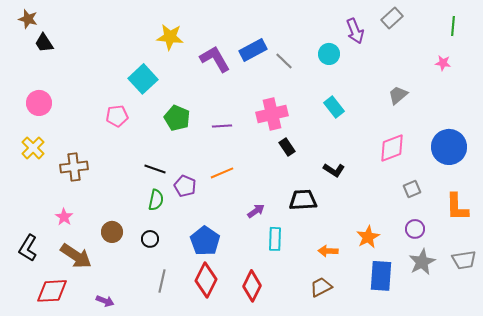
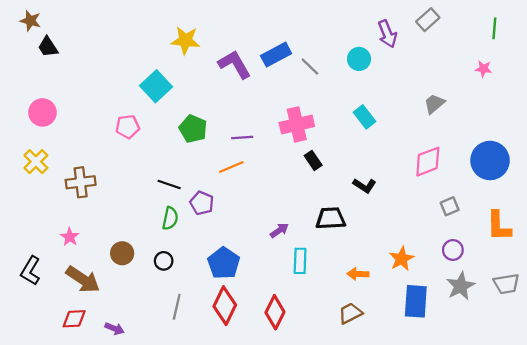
orange line: (222, 173) -> (231, 167), moved
red diamond: (52, 291) -> (74, 319), moved, size x0.7

